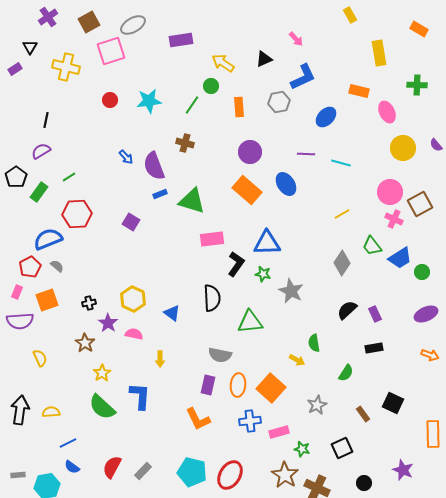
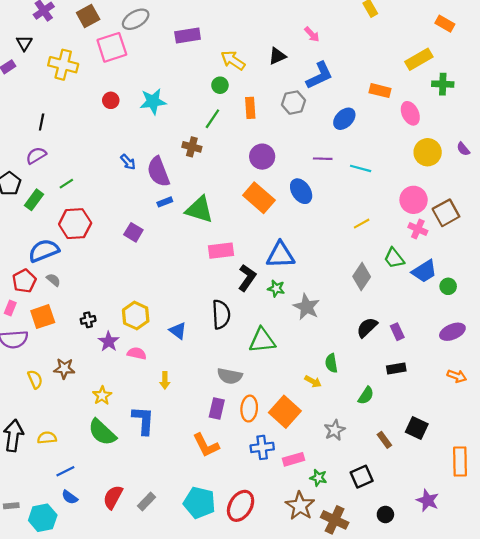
yellow rectangle: (379, 53) -> (419, 59), moved, turned 70
green line: (192, 105) -> (212, 119), moved
brown star: (85, 343) -> (64, 369), moved, turned -30

